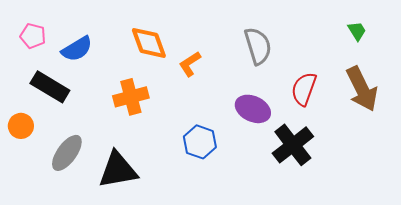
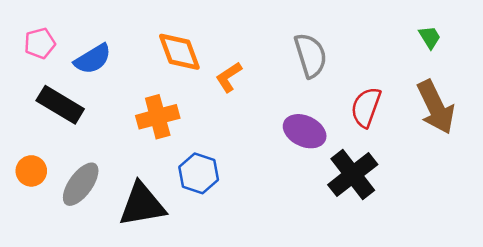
pink pentagon: (33, 36) -> (40, 43), turned -30
orange circle: (21, 126) -> (31, 171), moved
blue hexagon: (200, 142) -> (199, 173), moved

